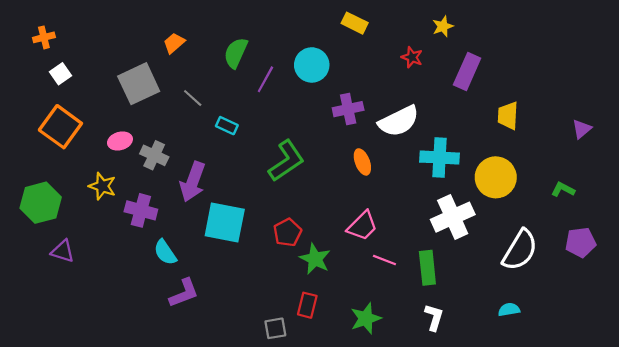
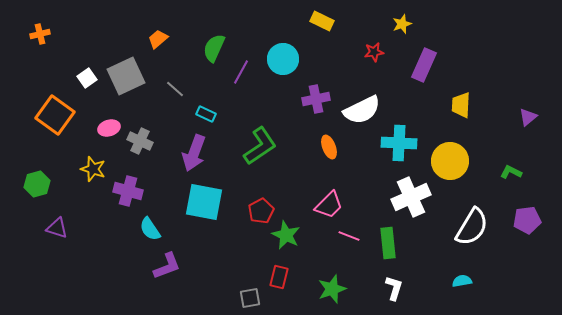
red star: (412, 57) -> (374, 52), turned -30
white square: (60, 74) -> (87, 78), moved
purple arrow: (193, 182) -> (194, 153), moved
green hexagon: (41, 203) -> (37, 184), size x0.7

